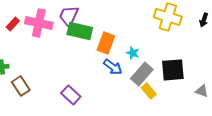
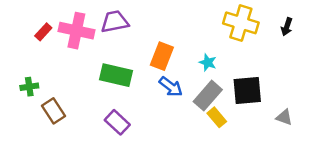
purple trapezoid: (69, 16) -> (115, 22), turned 55
green rectangle: (80, 31) -> (116, 75), moved
cyan star: (133, 53) -> (208, 62), moved

